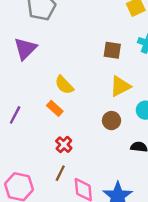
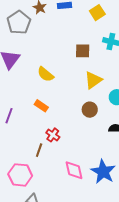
yellow semicircle: (64, 85) -> (45, 74), moved
brown line: (60, 173) -> (39, 150), moved

